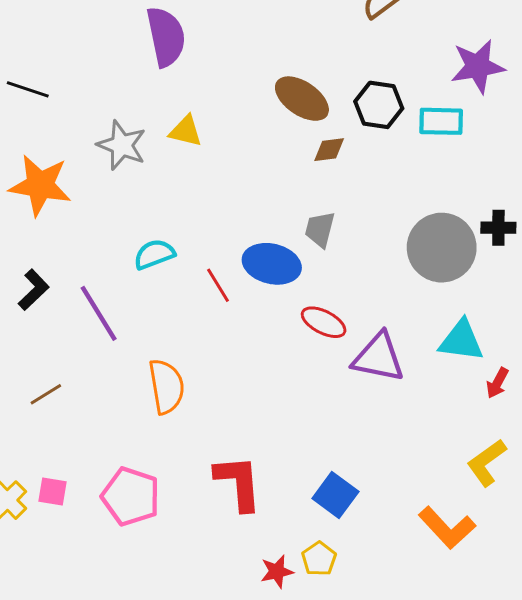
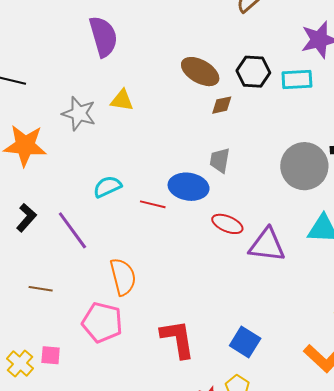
red line: (218, 285) -> (153, 204), turned -40
brown line: (46, 394) -> (41, 289), turned 45
pink pentagon: (131, 496) -> (102, 322), moved

